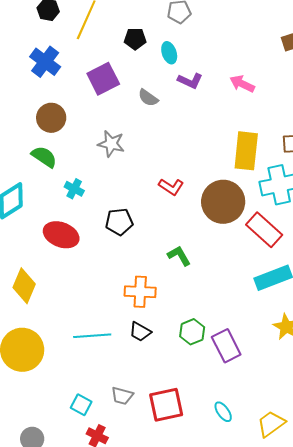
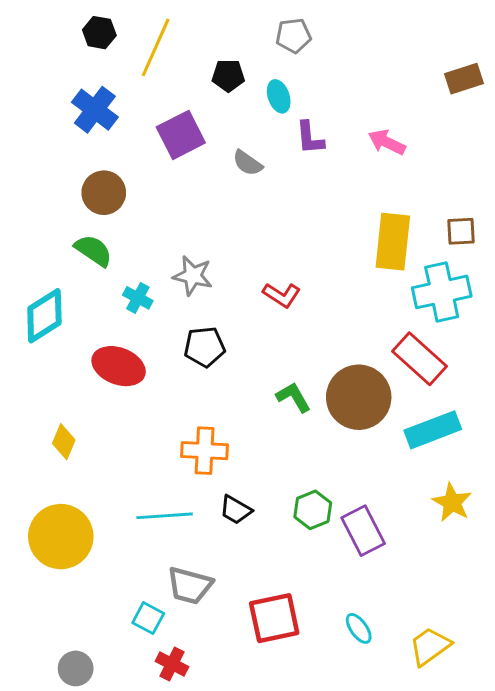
purple L-shape: (190, 81) -> (310, 138), turned 60
gray star: (111, 144) -> (193, 276), moved
brown circle: (223, 202) -> (359, 397), moved
yellow diamond: (24, 286) -> (64, 442), size x0.7
orange cross: (140, 292) -> (205, 451), moved
gray trapezoid: (122, 396) -> (190, 585), moved, size x1.4

